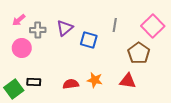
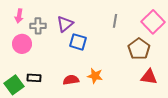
pink arrow: (19, 20) -> (19, 16), turned -40
blue square: (89, 40) -> (78, 42), moved
red triangle: (128, 81) -> (149, 77), moved

